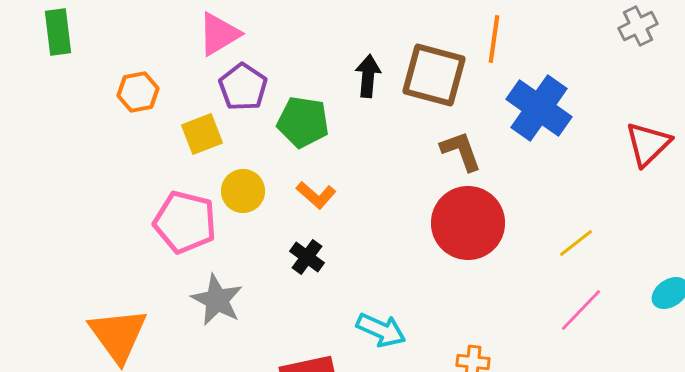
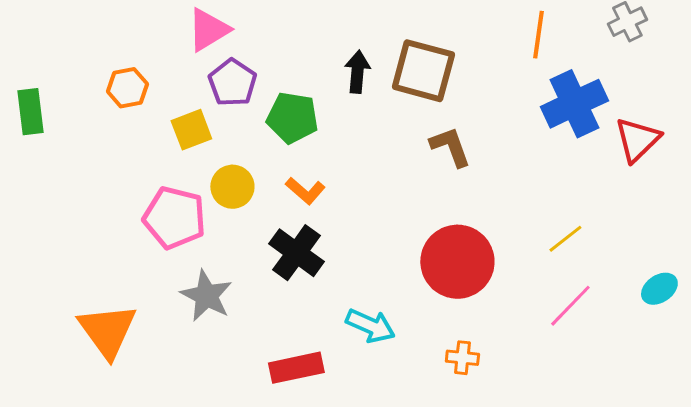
green rectangle: (58, 32) -> (30, 112), moved
orange line: (494, 39) -> (538, 35), moved
blue cross: (539, 108) -> (574, 104), moved, turned 30
red circle: (468, 223) -> (457, 262), moved
black cross: (307, 257) -> (296, 253), size x1.6

